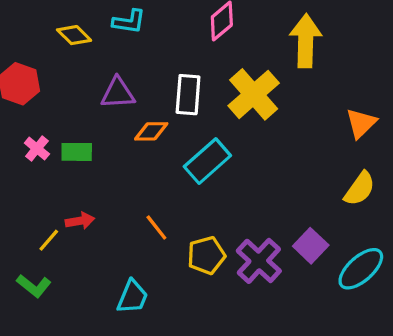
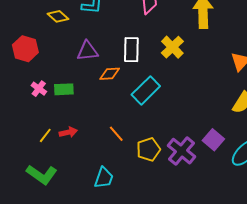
yellow cross: (254, 94) -> (172, 47), size x0.7
yellow line: (49, 240) -> (45, 135), moved
green L-shape: (34, 286) -> (42, 175), size x1.4

